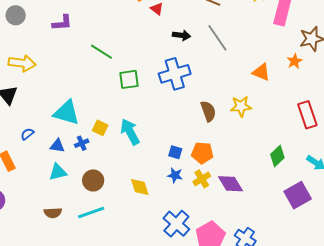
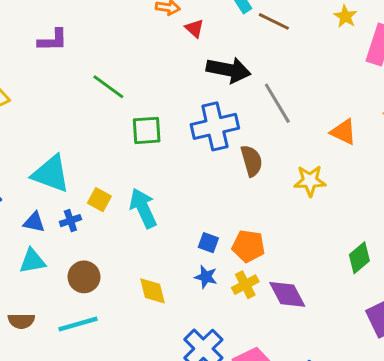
black arrow: (181, 35) -> (228, 70), size x1.6
gray line: (217, 38) -> (277, 103), moved
brown semicircle: (208, 111) -> (252, 161), moved

